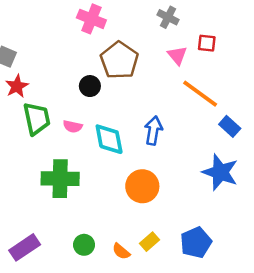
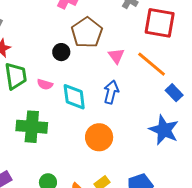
red square: (207, 43) -> (160, 23), size x2.0
pink triangle: (177, 55) -> (116, 56), moved

